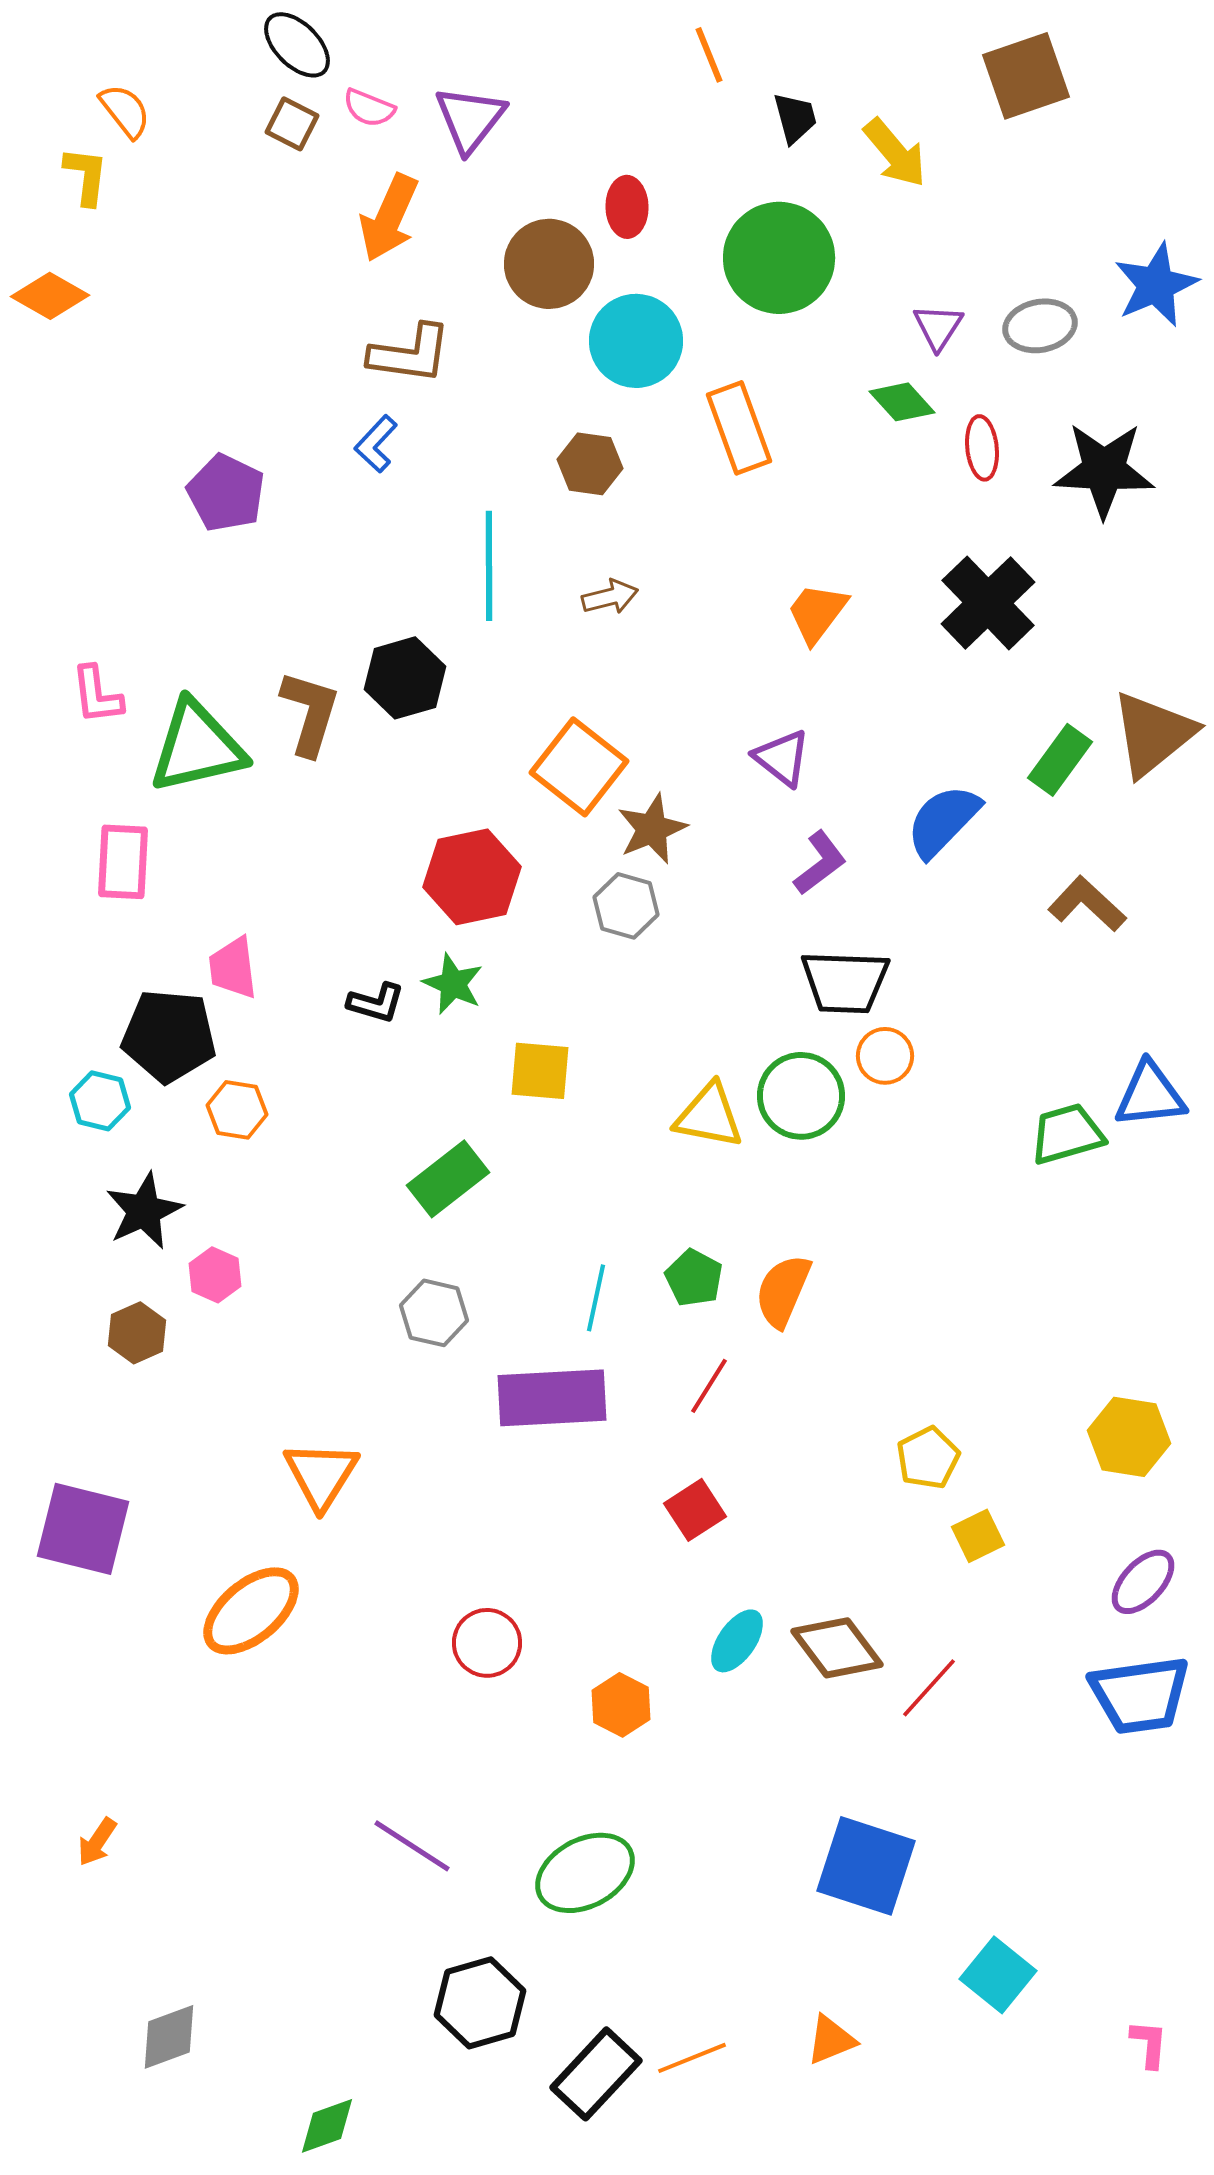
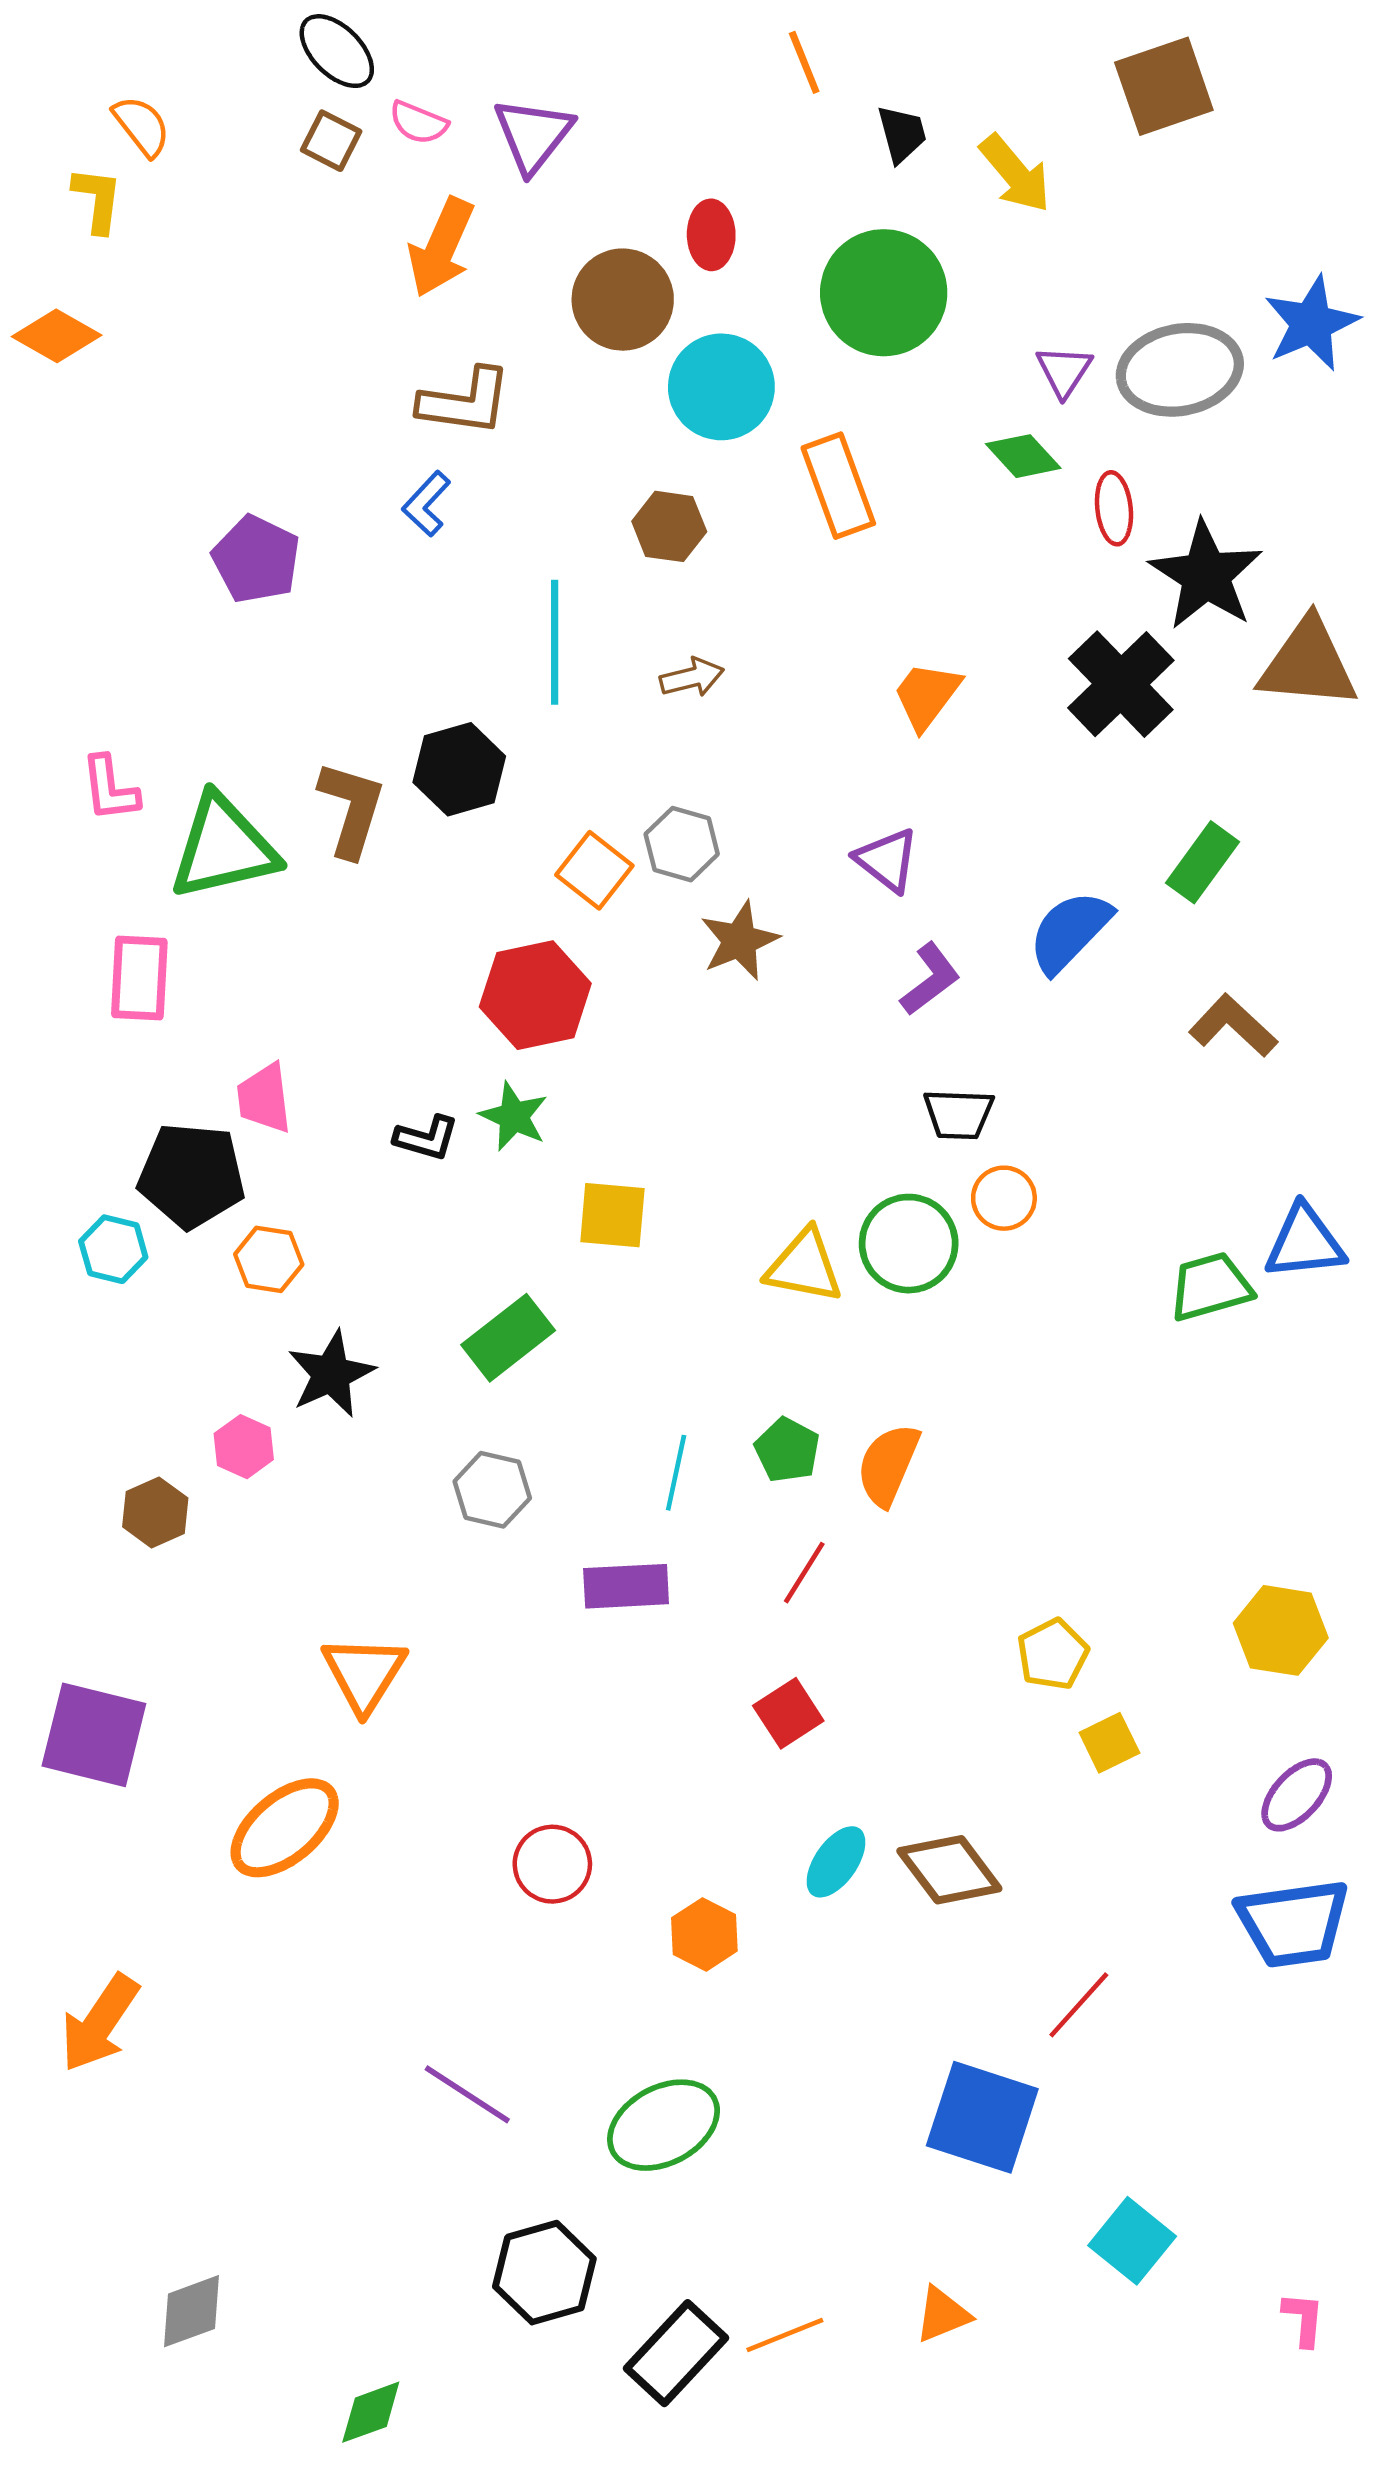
gray ellipse: (1040, 326) -> (1180, 370), size x1.5
black star: (1104, 470) -> (1206, 575), moved, turned 30
brown triangle: (1153, 734) -> (1308, 664), moved, turned 44
orange square: (579, 767) -> (594, 870), moved, size x0.7
gray hexagon: (626, 906) -> (682, 844), moved
black trapezoid: (845, 982) -> (959, 1114), size x0.7
black star: (144, 1211) -> (331, 1374), moved
purple rectangle: (552, 1398) -> (626, 1586), size x0.7
red line: (929, 1688) -> (1079, 2005), moved
orange arrow: (97, 1842) -> (100, 2023), moved, size x1.8

